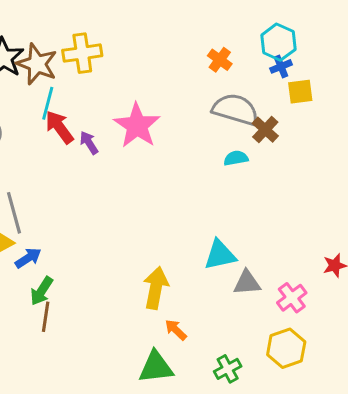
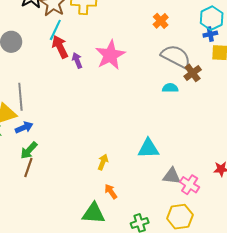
orange cross: (220, 60) -> (161, 21), moved
gray triangle: (247, 283) -> (172, 176), moved
yellow arrow: (156, 288) -> (103, 162), size x0.6
pink cross: (292, 298) -> (190, 185), turned -30

